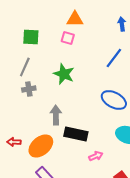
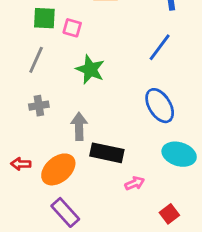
pink square: (68, 38) -> (72, 28), moved
gray cross: (29, 89) -> (39, 106), moved
blue ellipse: (114, 100) -> (160, 106), turned 30

